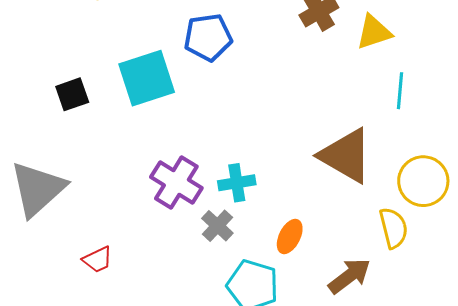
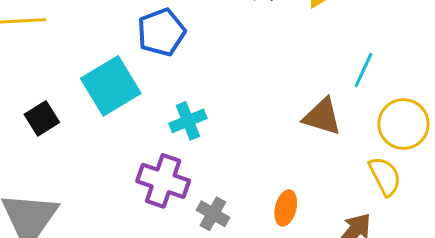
cyan line: (400, 91) -> (364, 70), moved, turned 33
brown triangle: (346, 156) -> (322, 117), size x0.7
cyan cross: (237, 183) -> (188, 121), moved

